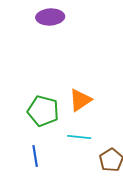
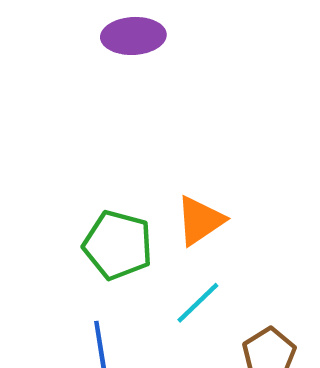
cyan line: (79, 137) -> (198, 303), turned -50

